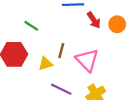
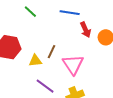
green line: (31, 26) -> (30, 12), moved

